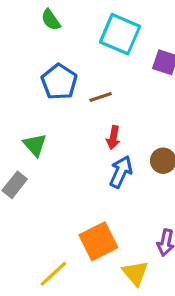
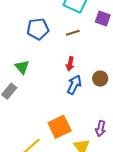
blue pentagon: (59, 82) -> (38, 29), turned 30
brown line: (101, 97) -> (73, 33), moved

